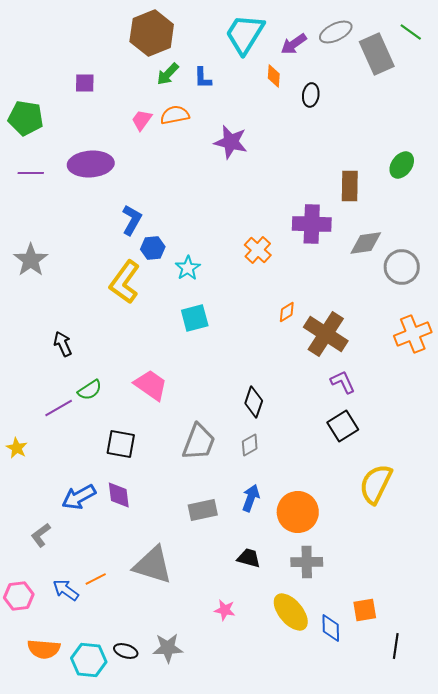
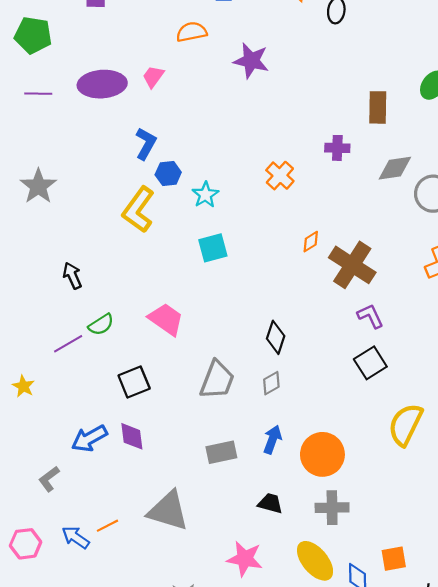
pink trapezoid: (142, 120) -> (153, 77), moved
purple cross: (312, 224) -> (337, 148), size x0.6
black square: (121, 444) -> (134, 382), turned -32
pink star: (225, 610) -> (245, 559), size x1.6

